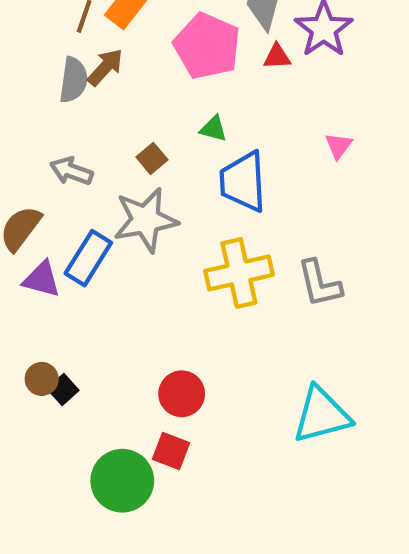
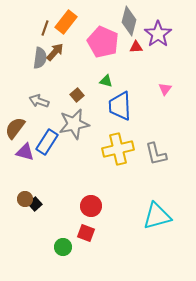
green circle: (122, 481) -> (63, 247), size x0.6

